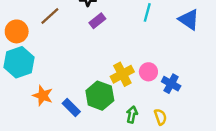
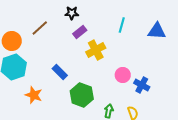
blue triangle: (189, 20) -> (157, 31), turned -30
yellow cross: (122, 74) -> (96, 50), moved
blue rectangle: (71, 107) -> (60, 72), moved

